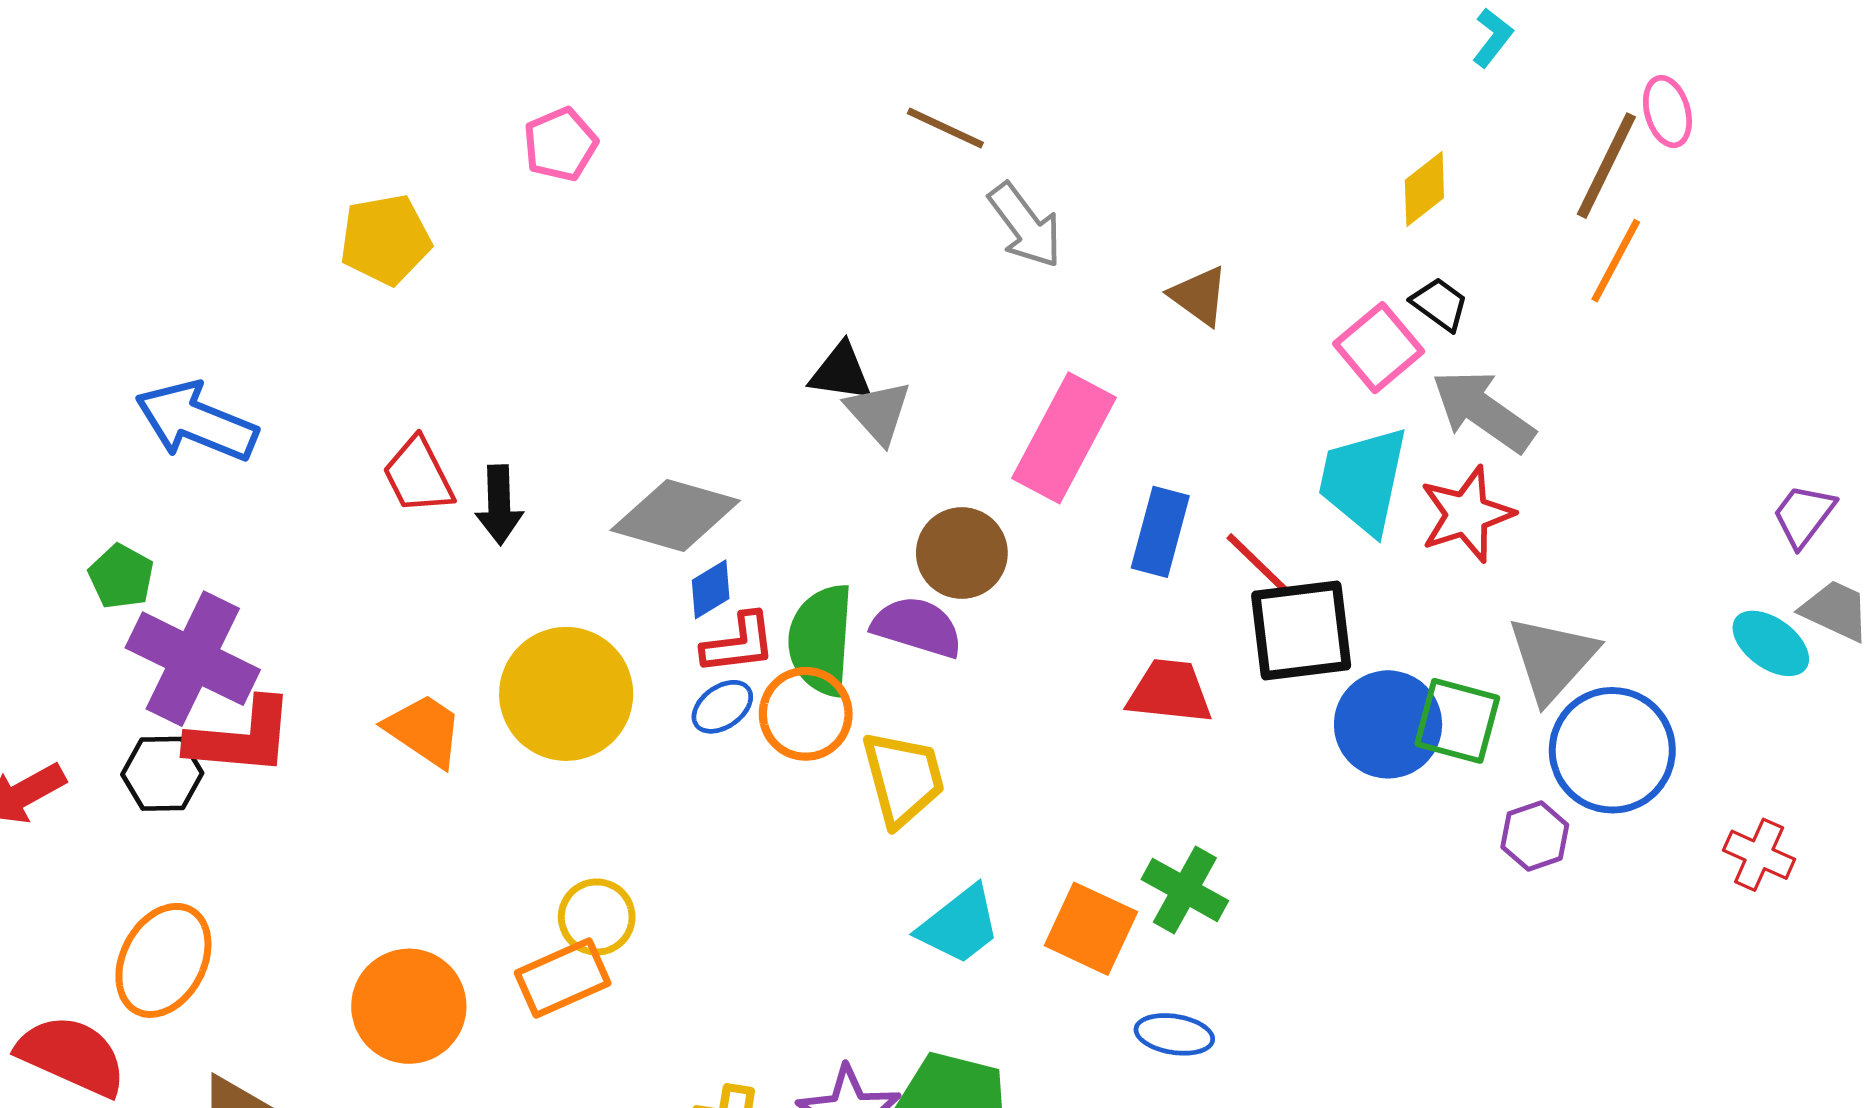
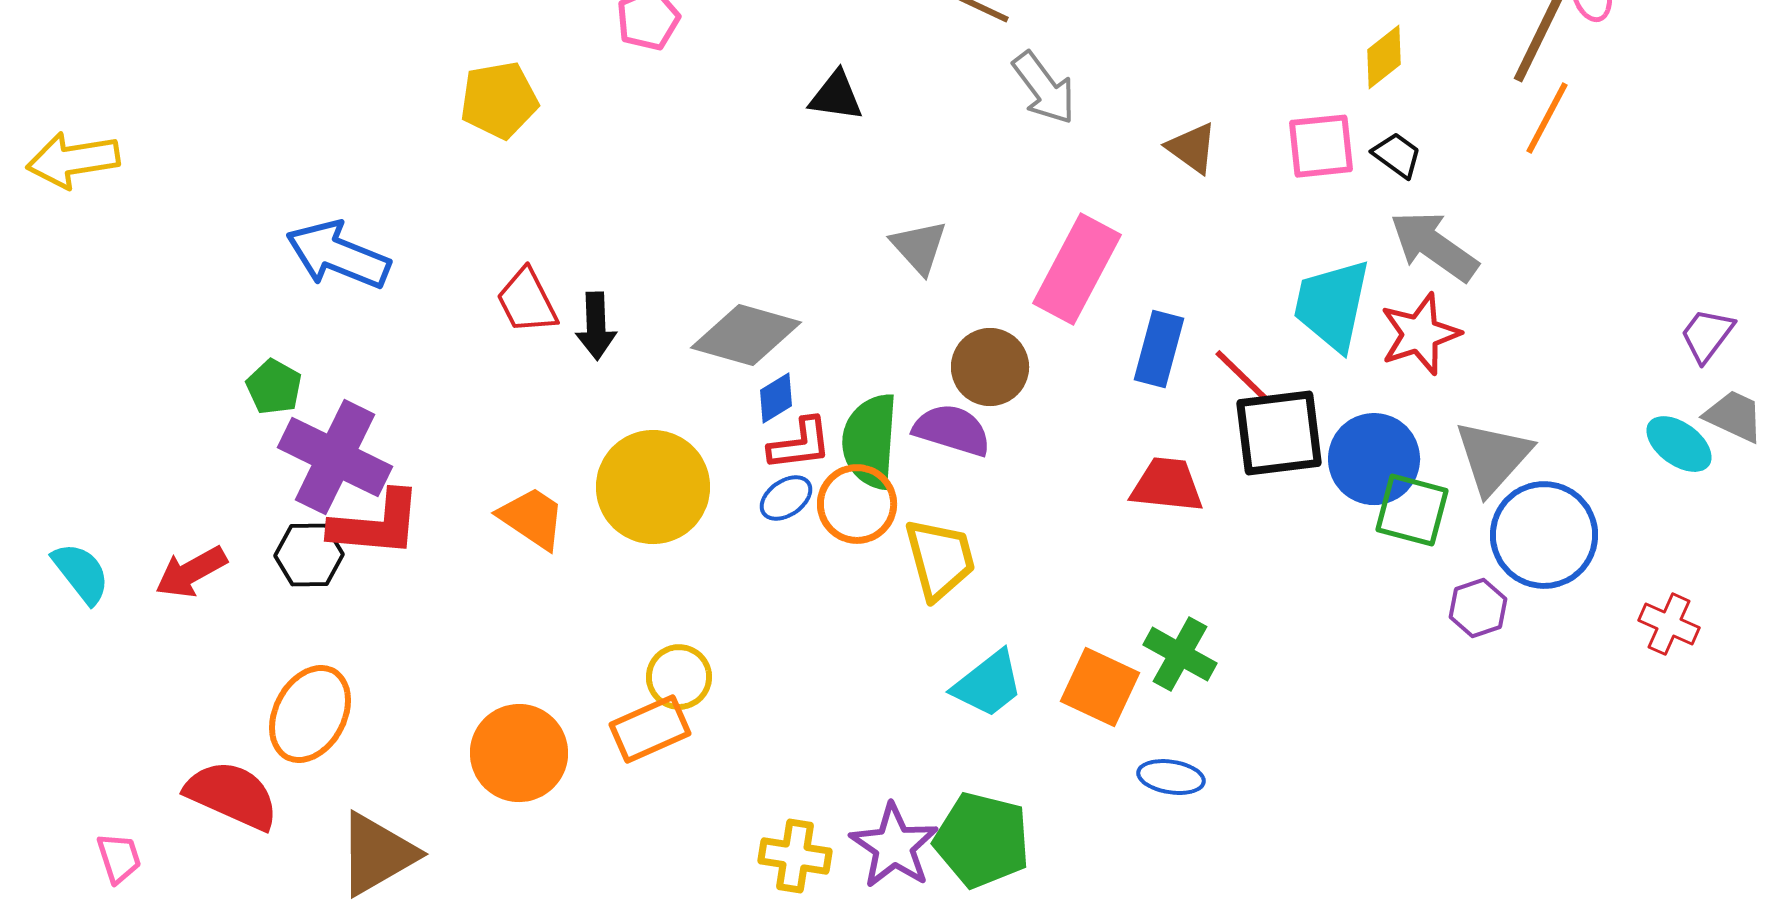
pink square: (1379, 348) -> (1321, 146), moved, turned 34
black triangle: (841, 372) -> (836, 96), moved
blue circle: (1388, 724) -> (1374, 459), moved

